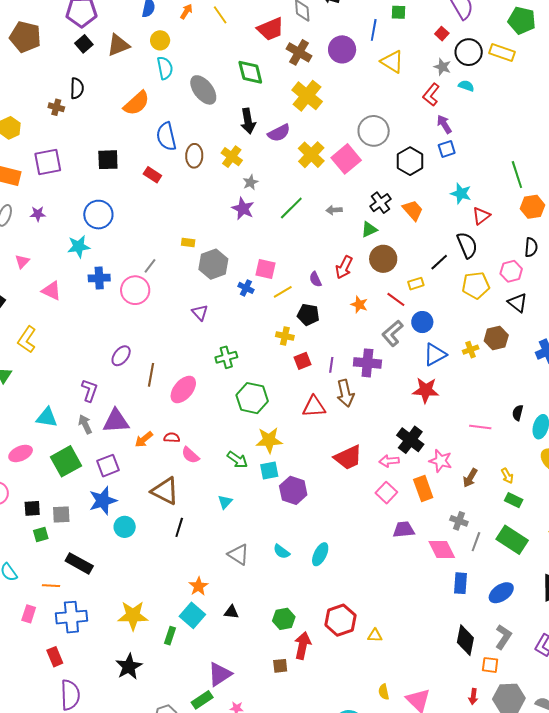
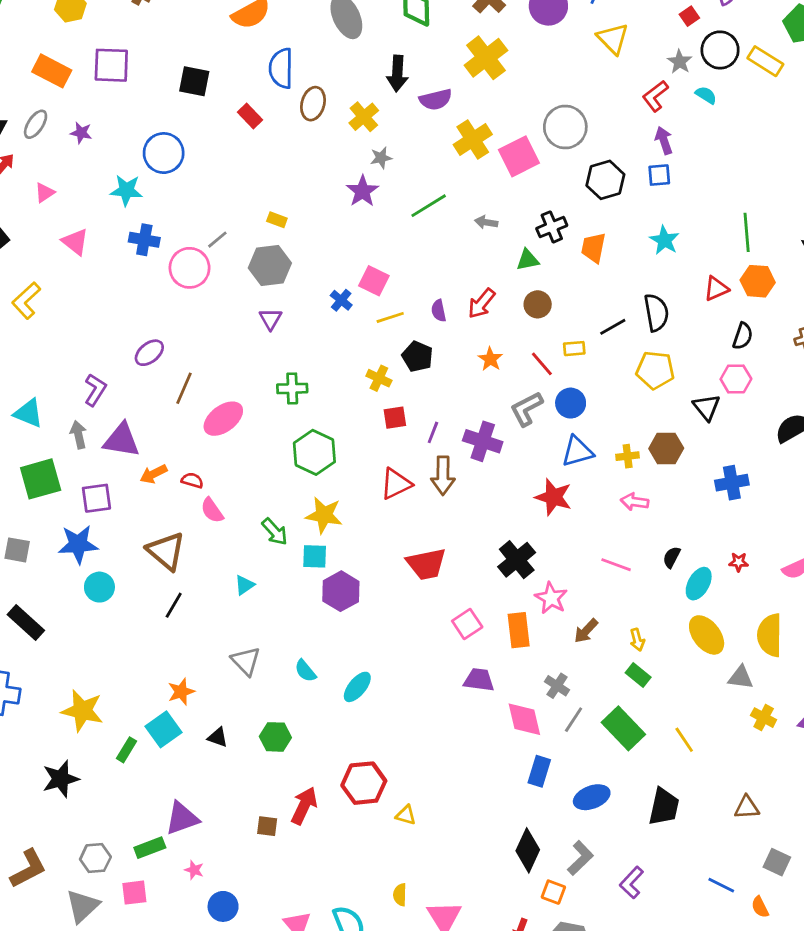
orange trapezoid: (413, 210) -> (593, 248), turned -140
red triangle: (481, 216) -> (716, 289), moved
brown circle: (383, 259) -> (538, 304), size x0.7
gray hexagon: (213, 264) -> (270, 265), moved
pink hexagon: (511, 271) -> (736, 379), moved
red triangle: (314, 407) -> (396, 484), turned -35
pink arrow: (389, 461) -> (635, 502), moved
green hexagon: (284, 619) -> (275, 737), moved

